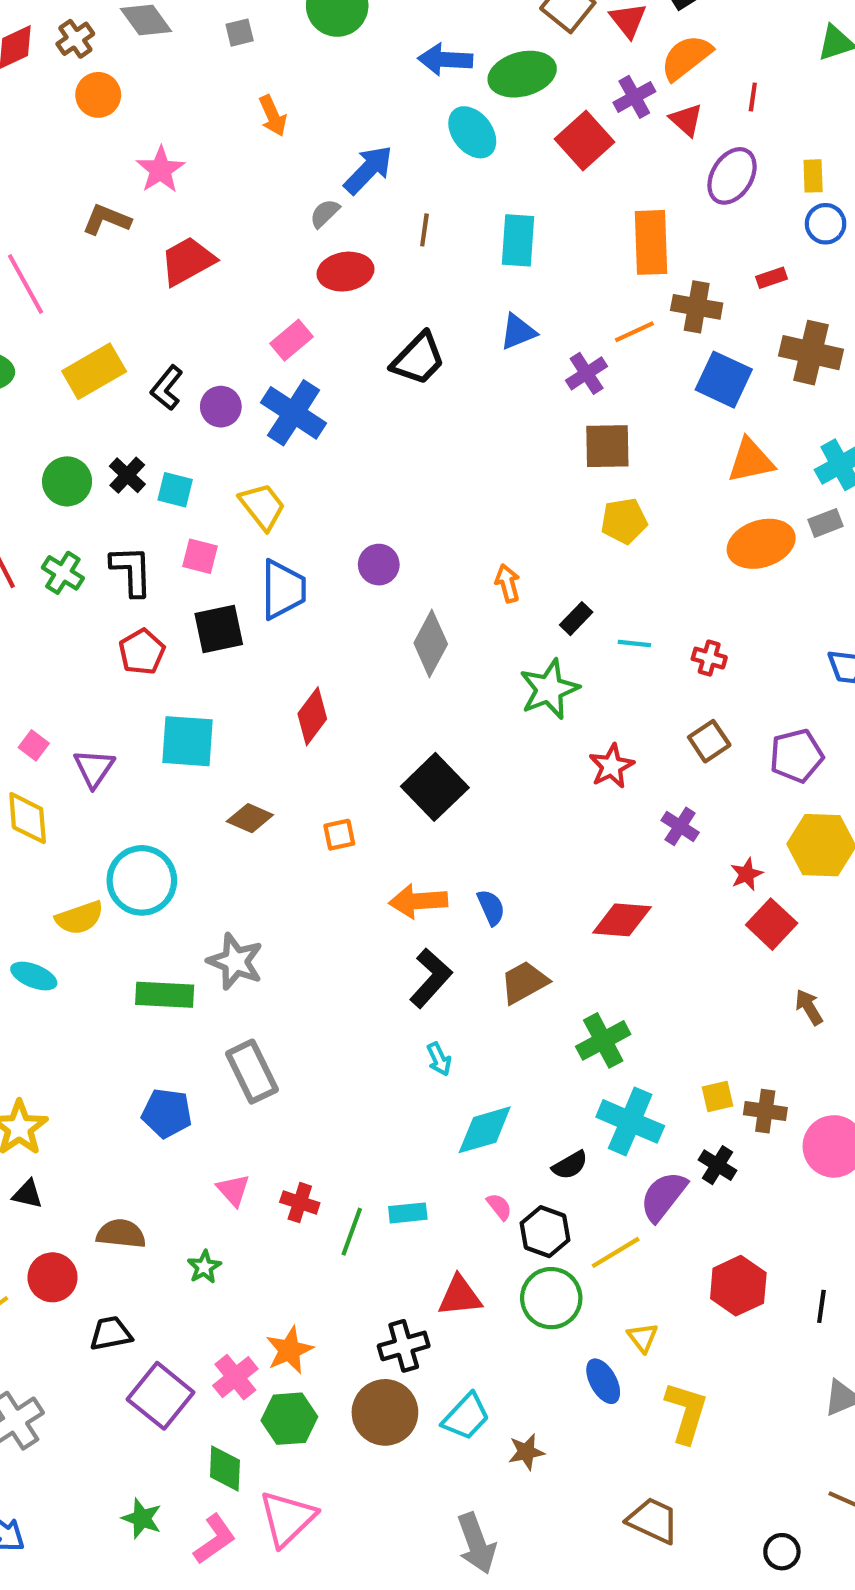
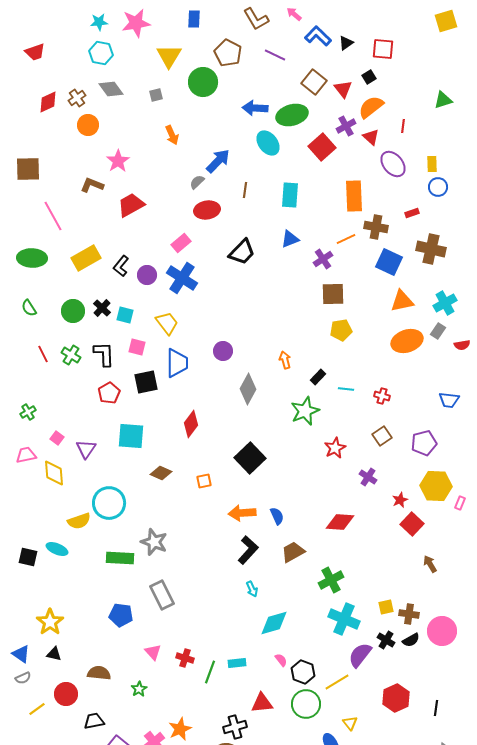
purple ellipse: (732, 176) -> (393, 164), turned -72
gray rectangle: (826, 523) -> (438, 331), turned -35
black semicircle: (570, 1165) -> (411, 640), moved

